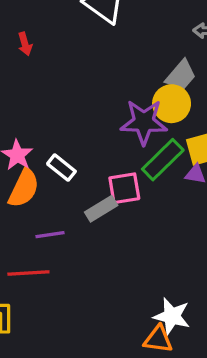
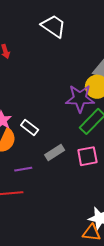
pink square: (124, 188) -> (87, 156), moved

